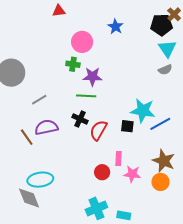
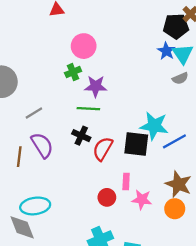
blue star: (116, 27) -> (166, 51), moved
green cross: (73, 64) -> (73, 72), turned -32
black square: (127, 126) -> (136, 144), size x1.6
purple semicircle: (46, 127) -> (42, 145), turned 70
brown line: (27, 137) -> (19, 157), turned 42

